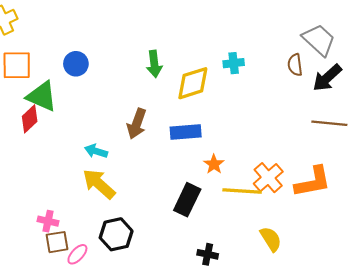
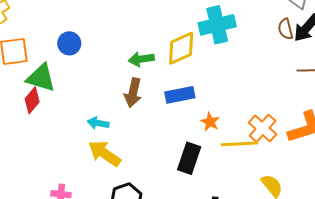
cyan cross: (234, 63) -> (217, 25), size x1.8
green arrow: (154, 64) -> (141, 59), moved, turned 95
brown semicircle: (295, 65) -> (285, 29), moved

